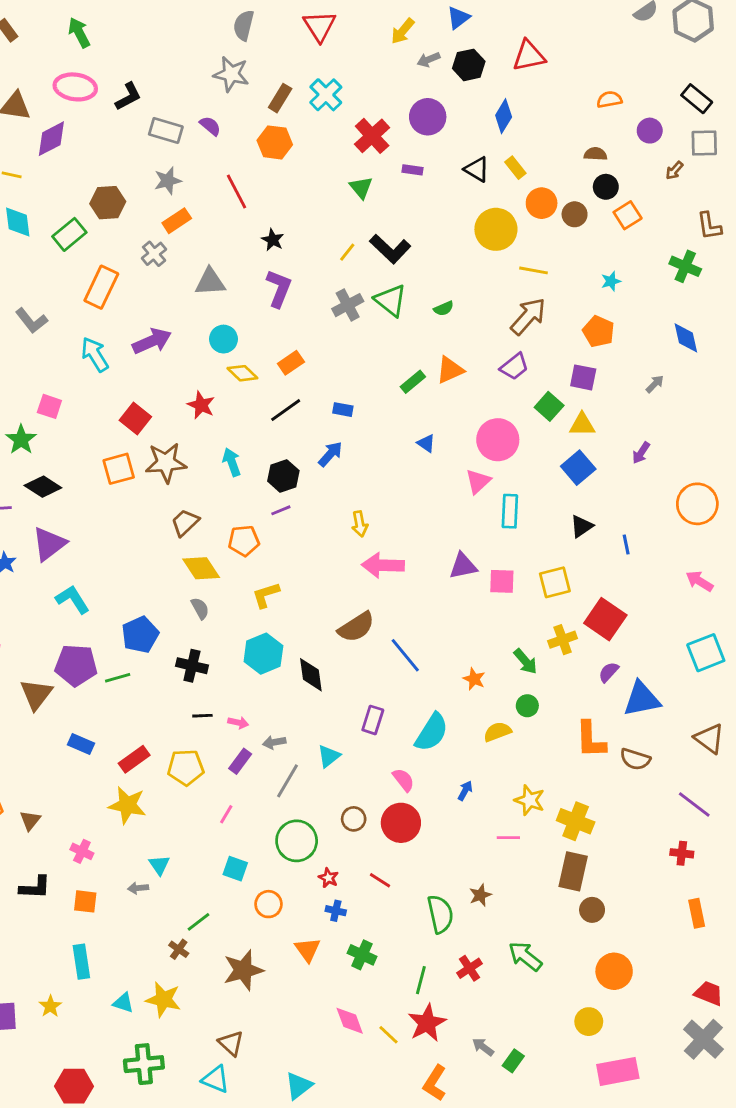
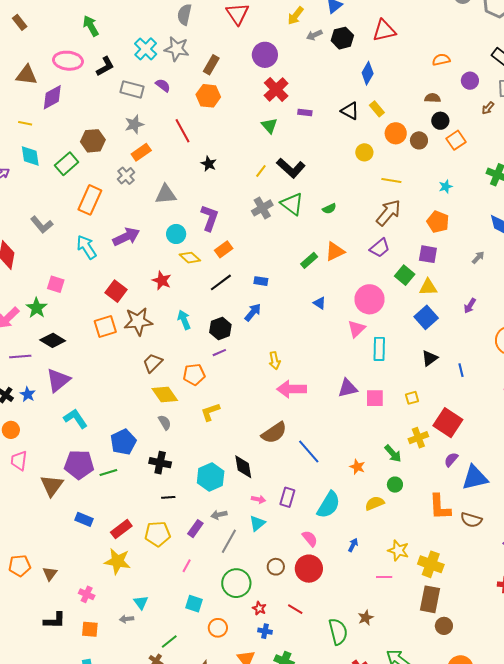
green arrow: (79, 33) -> (91, 26), moved
cyan cross: (326, 95) -> (146, 49), moved
purple circle: (428, 117) -> (265, 55), moved
yellow circle: (496, 229) -> (364, 152), size x0.6
purple L-shape: (279, 288) -> (210, 218), moved
yellow square: (555, 582) -> (412, 398), size x0.6
cyan hexagon: (263, 654) -> (211, 477), moved
pink arrow: (238, 723) -> (258, 499), moved

